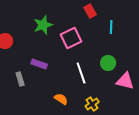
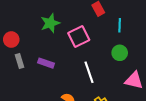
green circle: (108, 63) -> (120, 53), moved
gray rectangle: (20, 79) -> (19, 61), moved

